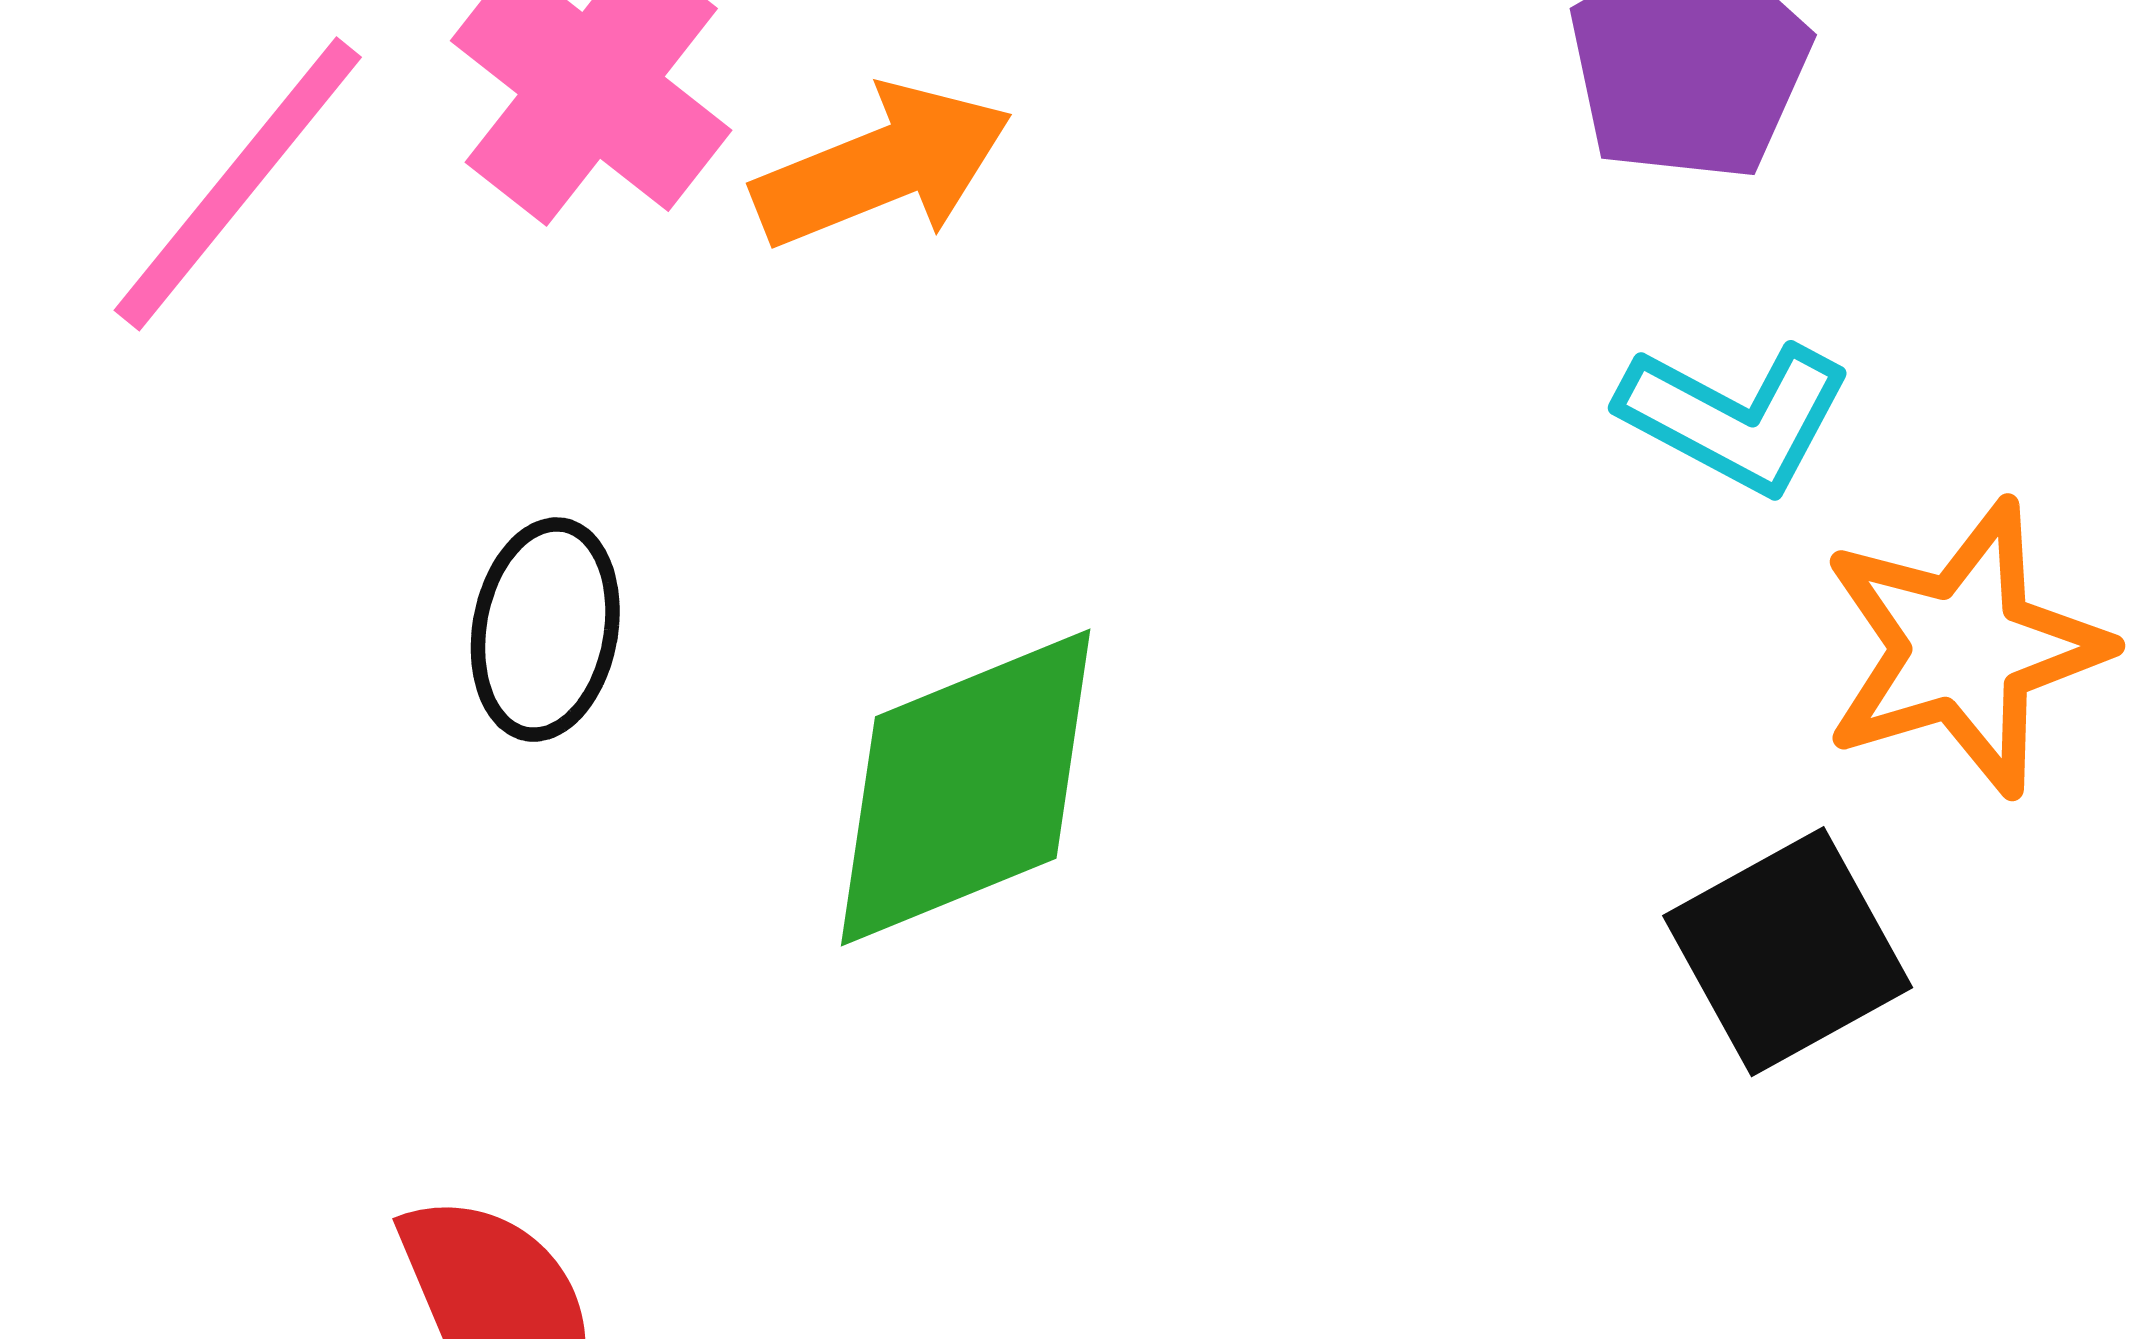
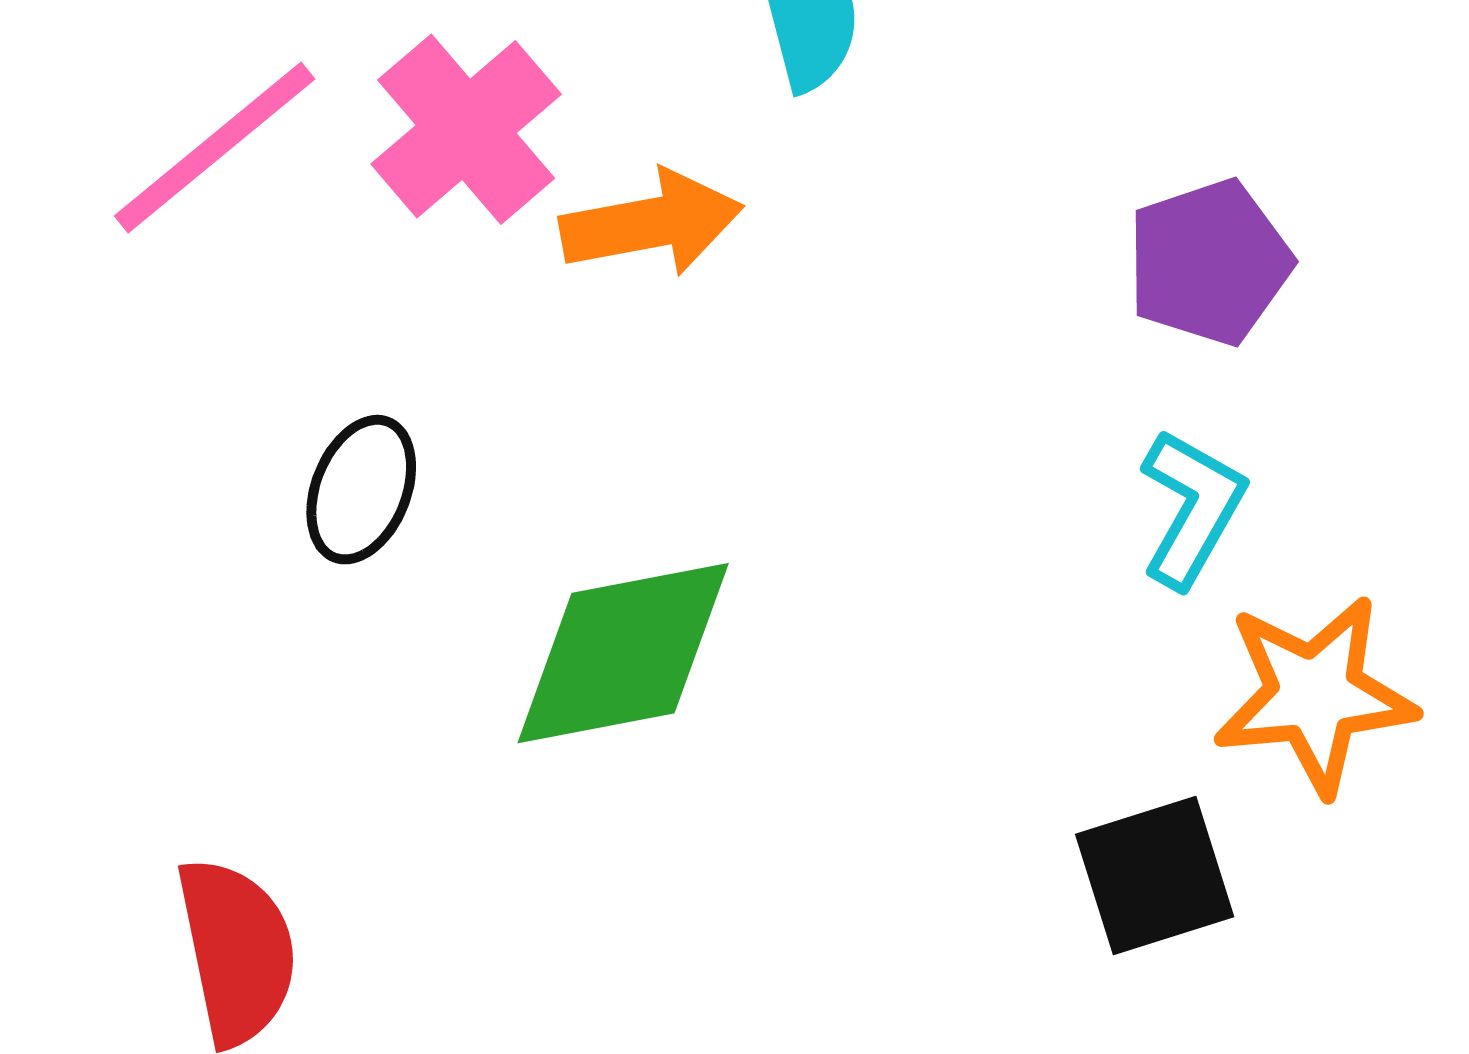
cyan L-shape: (1735, 417) -> (1192, 508), turned -100

